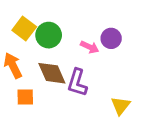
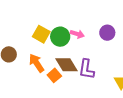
pink arrow: (90, 47) -> (77, 34), moved
orange square: (25, 97) -> (54, 75), moved, turned -32

